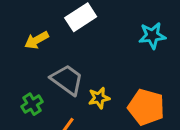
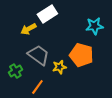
yellow arrow: (37, 40) -> (28, 29), moved
orange pentagon: (146, 107) -> (81, 55), moved

